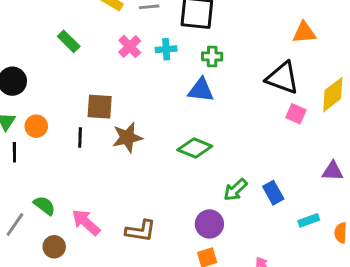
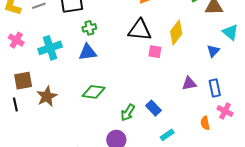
pink cross: (130, 47) -> (16, 40), moved
cyan cross: (166, 49) -> (50, 48), moved, size x1.6
cyan rectangle: (309, 220) -> (167, 135), moved

